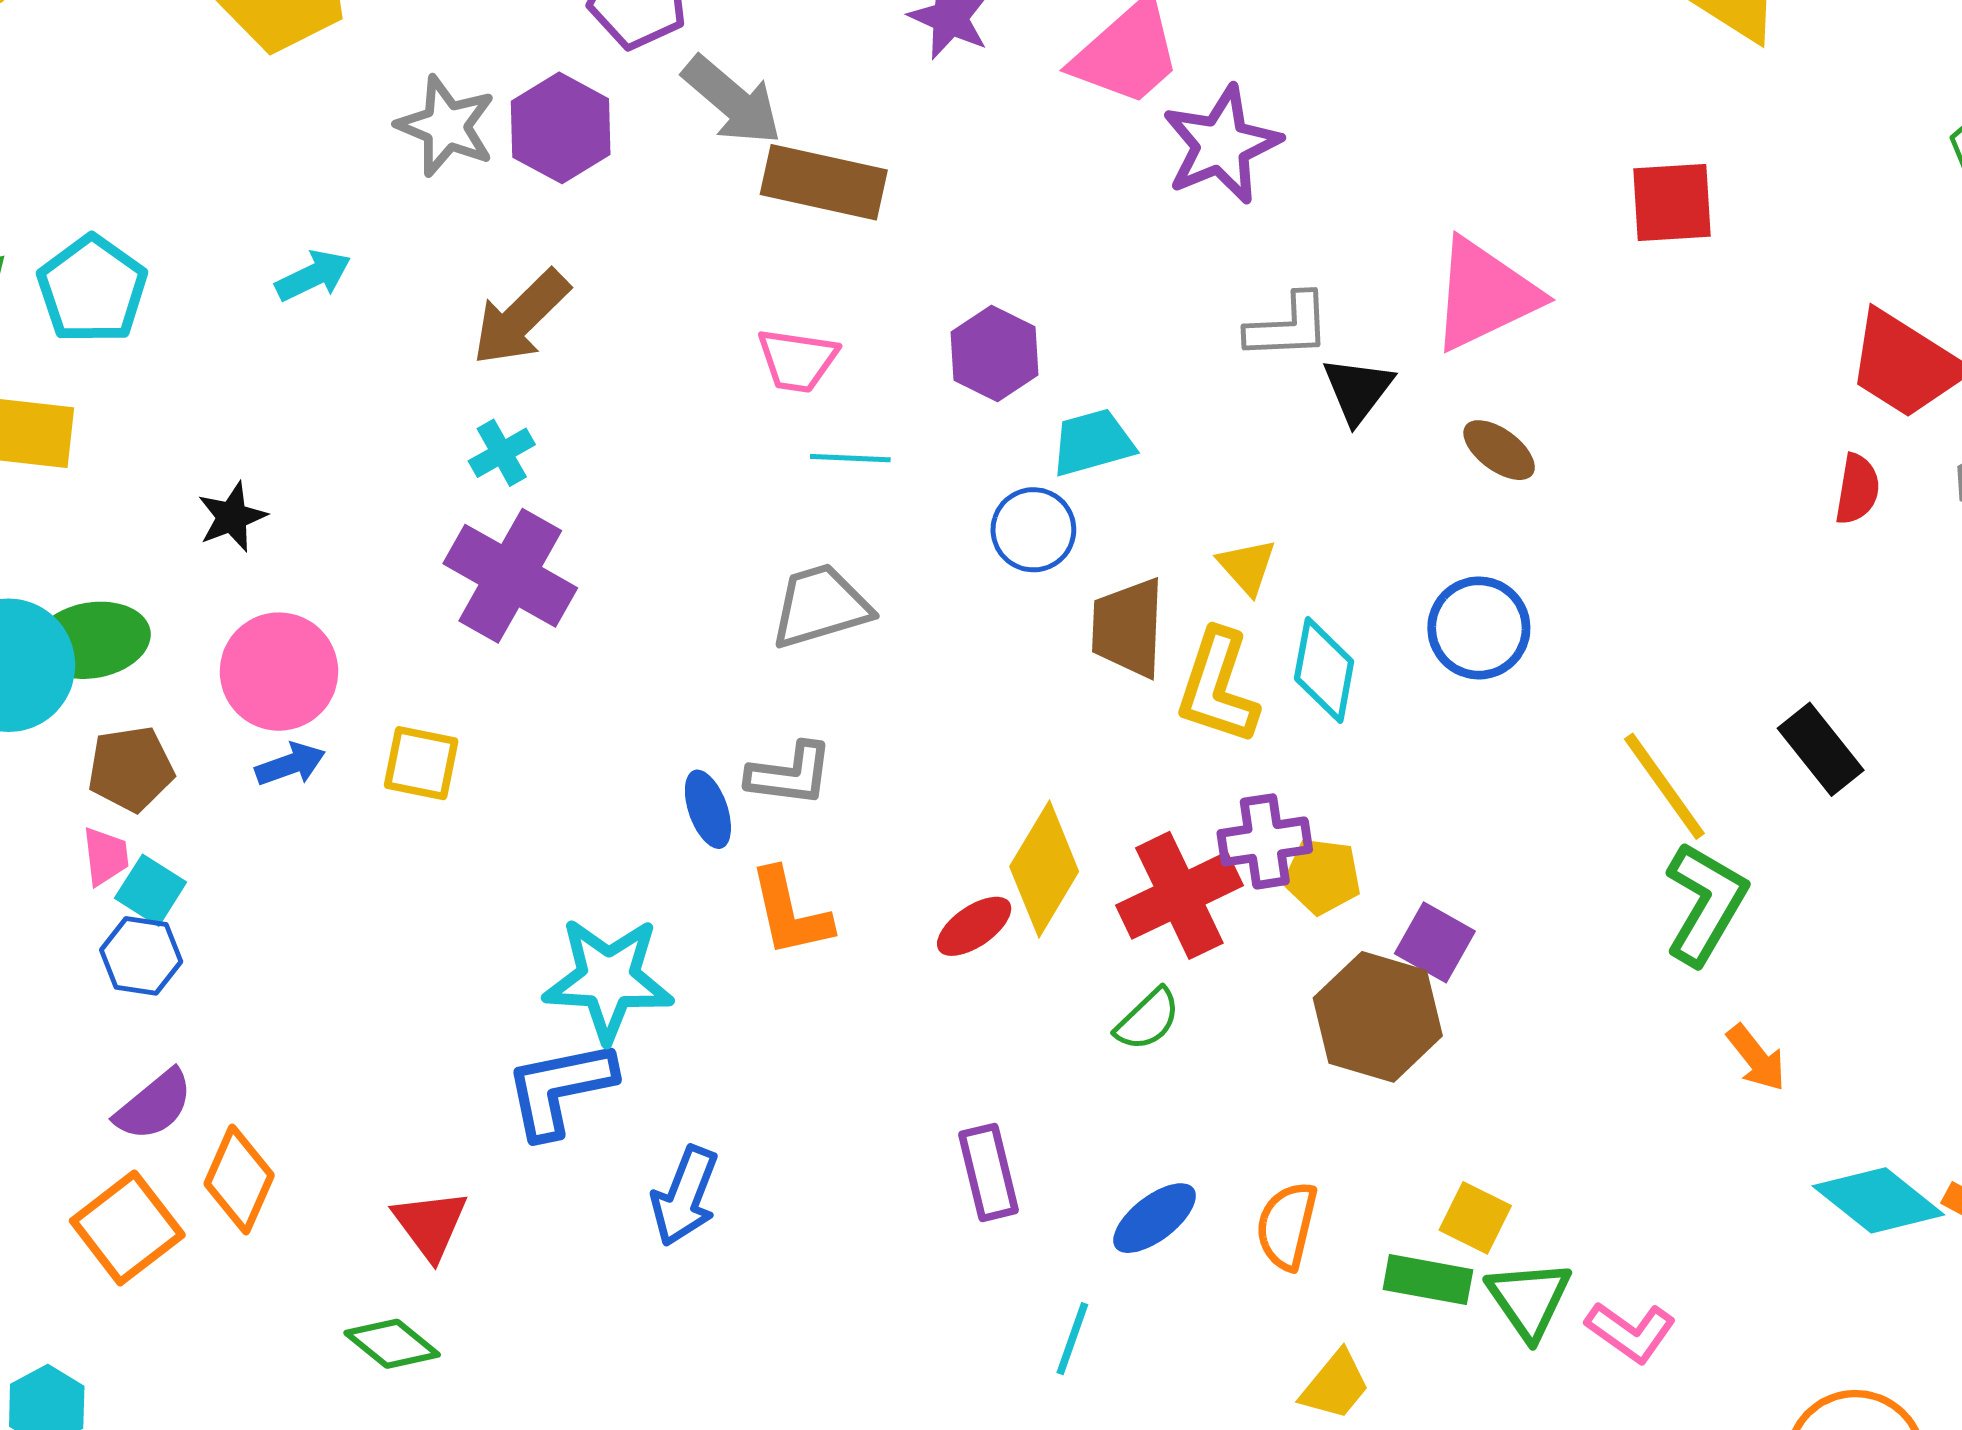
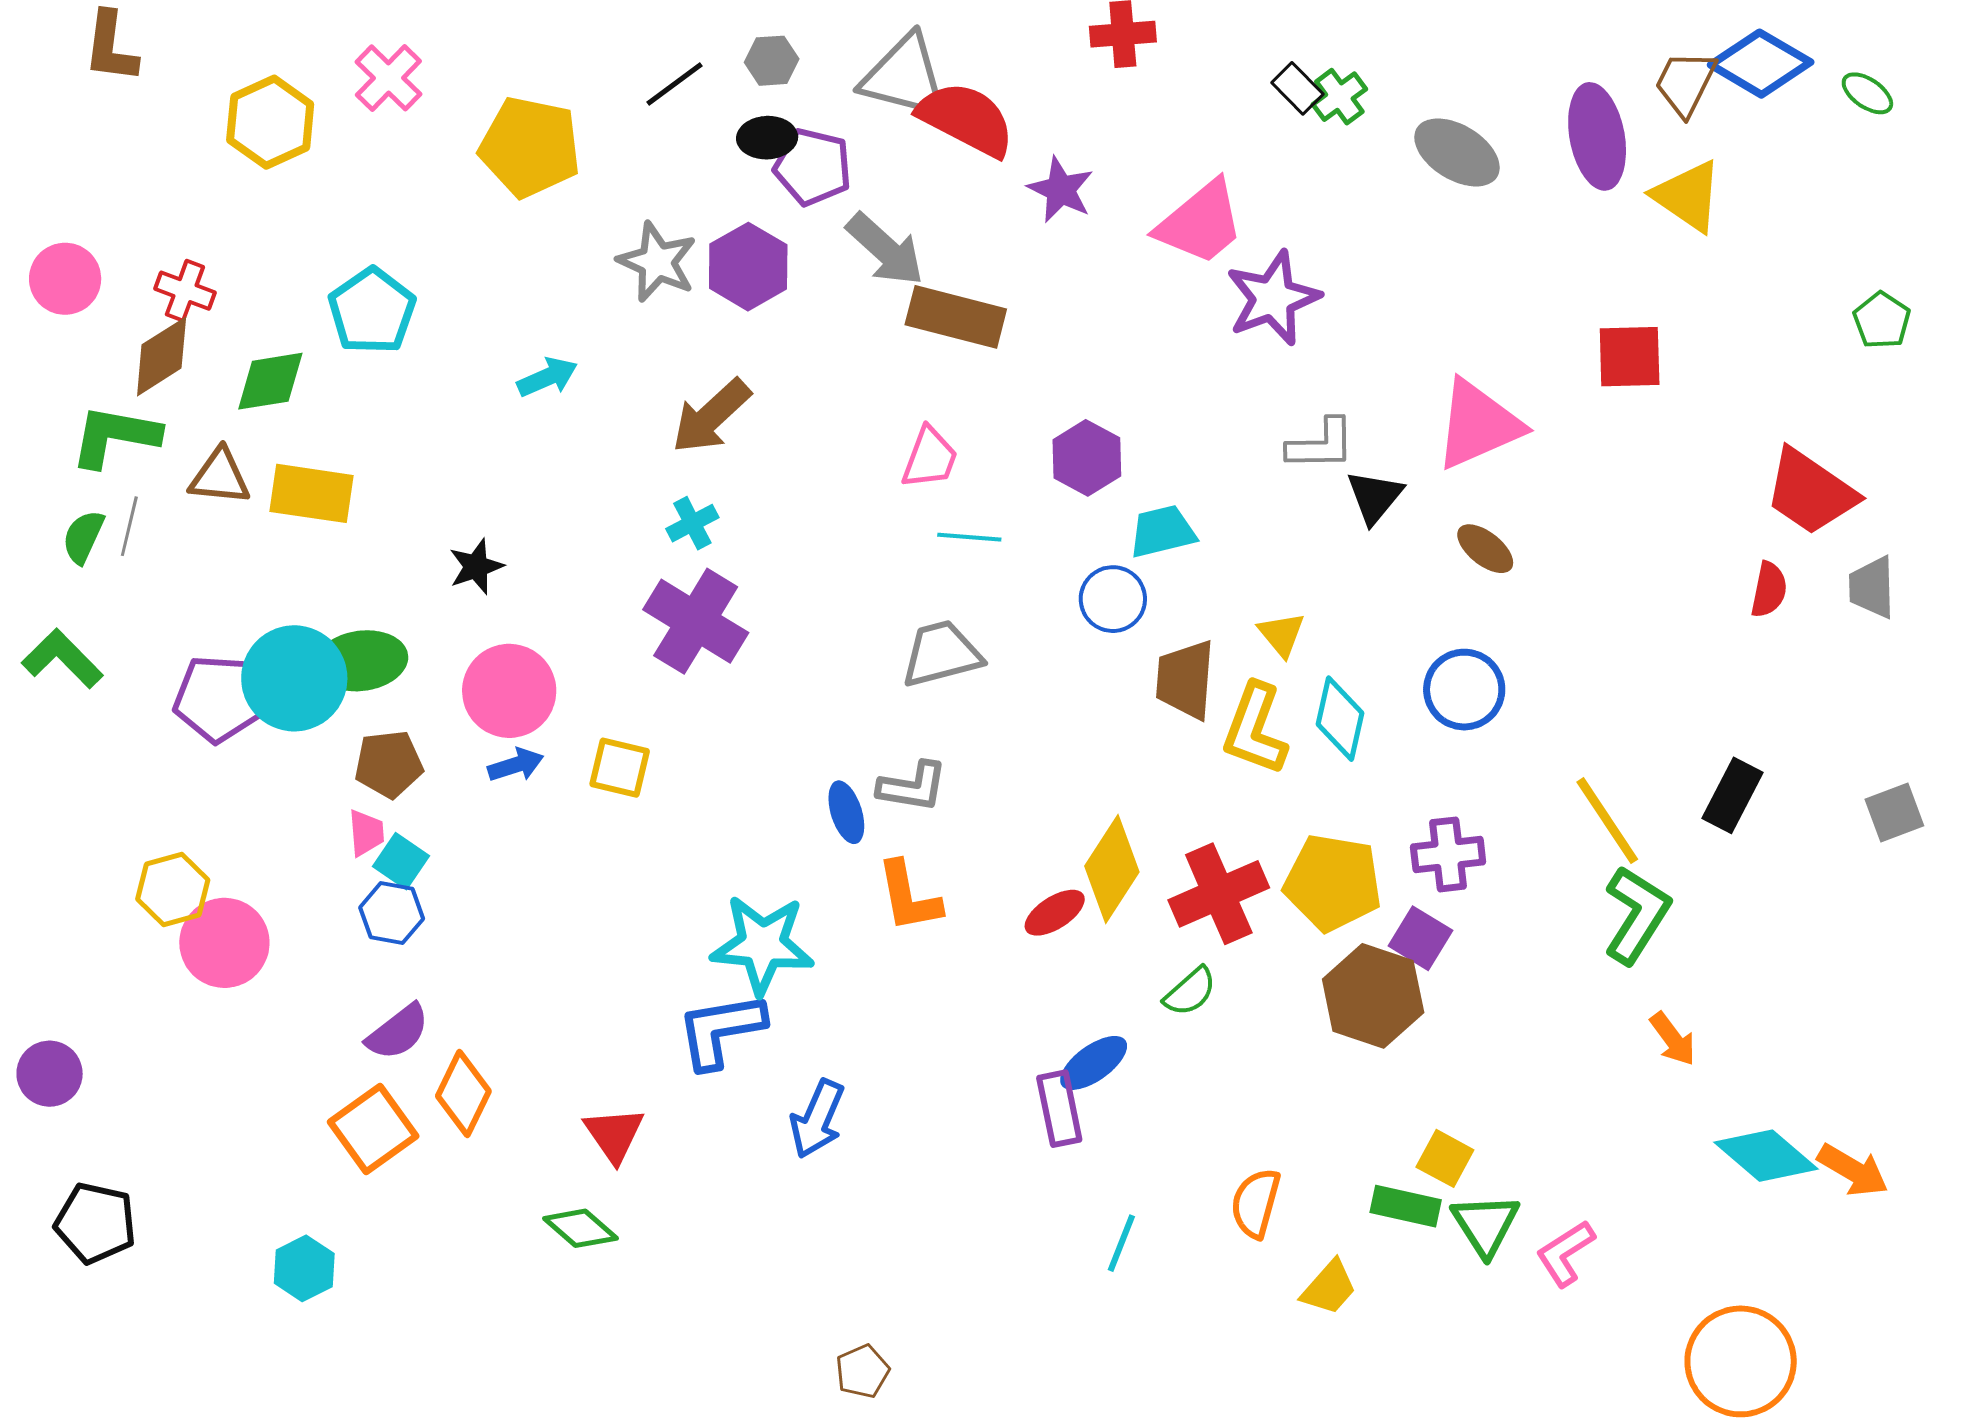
cyan pentagon: (92, 289) -> (372, 311), moved
pink trapezoid: (797, 360) -> (930, 458), turned -80
black rectangle: (1821, 749) -> (1732, 795), turned 64
purple cross: (1265, 841) -> (1448, 854), moved
yellow pentagon: (1322, 876) -> (1333, 883), size x1.6
blue ellipse: (1155, 1218) -> (1094, 1063), moved
orange semicircle: (1287, 1226) -> (1256, 1203), moved
pink L-shape: (1631, 1332) -> (1565, 1253), turned 110

